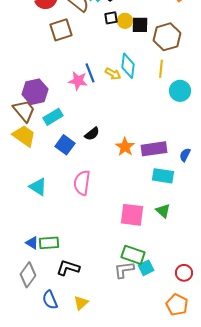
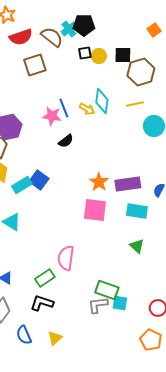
black square: (140, 25) -> (123, 55), moved
yellow line: (161, 69) -> (135, 104), turned 72
cyan rectangle: (53, 117) -> (22, 185), moved
black semicircle: (92, 134) -> (66, 141), moved
pink semicircle: (82, 183) -> (66, 258), moved
pink square: (132, 215) -> (95, 210), moved
green rectangle: (49, 243) -> (45, 278), moved, turned -30
cyan square: (146, 268) -> (120, 303), turned 35

